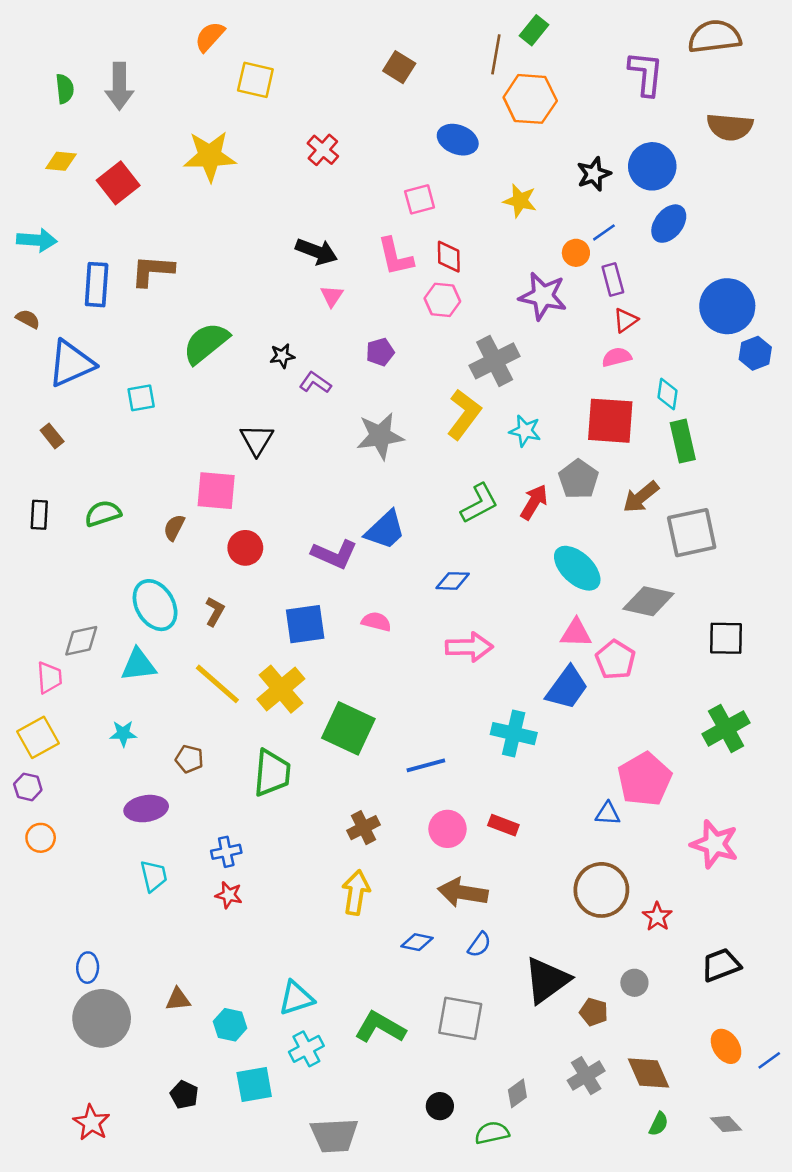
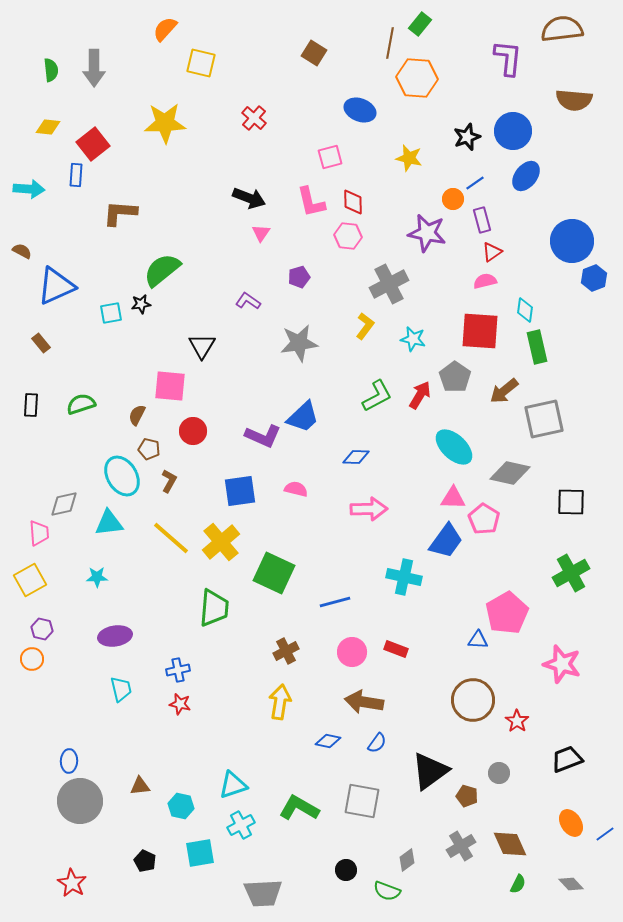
blue rectangle: (97, 285) -> (76, 175), moved, size x0.7
black star: (282, 356) -> (141, 304), moved
yellow L-shape: (464, 414) -> (365, 326), size x0.7
brown pentagon: (189, 759) -> (149, 449), moved
purple hexagon: (28, 787) -> (42, 629), moved
green semicircle: (492, 1133) -> (387, 891), turned -148

